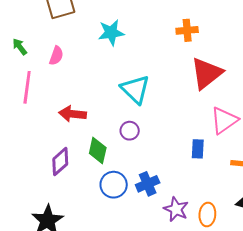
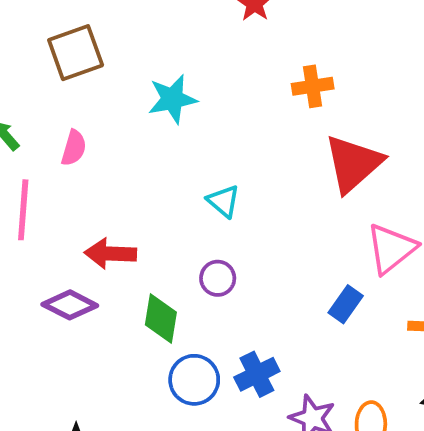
cyan triangle: (135, 89) -> (224, 201), size x0.6
blue rectangle: (198, 149) -> (346, 304), turned 36
purple diamond: (60, 162) -> (70, 305), moved, turned 72

